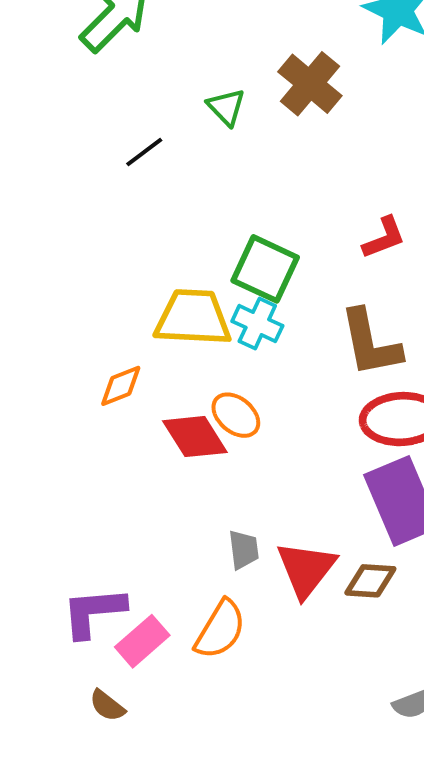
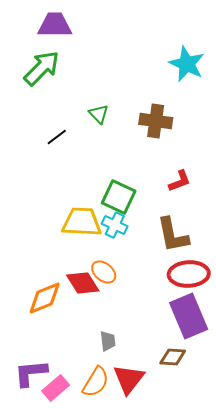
brown cross: (310, 84) -> (156, 121), moved, turned -32
orange diamond: (121, 386) -> (45, 298), moved, size x1.5
red triangle: (306, 569) -> (129, 379), moved

